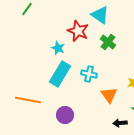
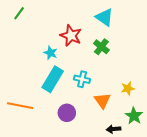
cyan triangle: (100, 15) -> (104, 17), moved
purple circle: (65, 115) -> (67, 113), moved

